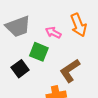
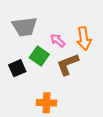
brown L-shape: (70, 71) -> (68, 64), moved

